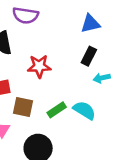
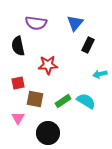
blue triangle: (90, 24) -> (75, 23), moved, turned -36
black rectangle: (89, 56) -> (88, 45), moved

